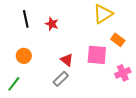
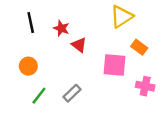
red triangle: (67, 60) -> (79, 45), moved
pink cross: (123, 73) -> (145, 86), turned 35
green line: (14, 84) -> (39, 96), moved

